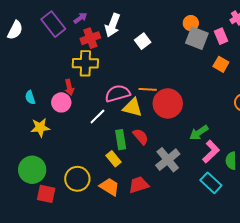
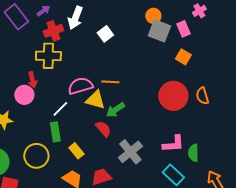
red circle: (168, 103) -> (173, 96), moved
green arrow: (199, 133) -> (115, 110), moved
green rectangle: (121, 140) -> (55, 132), moved
pink L-shape: (211, 152) -> (173, 144), turned 40
yellow circle: (77, 179) -> (36, 156), moved

